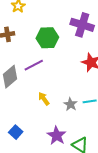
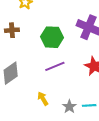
purple line: (34, 65) -> (55, 66), moved

